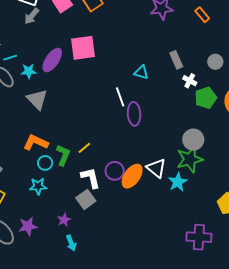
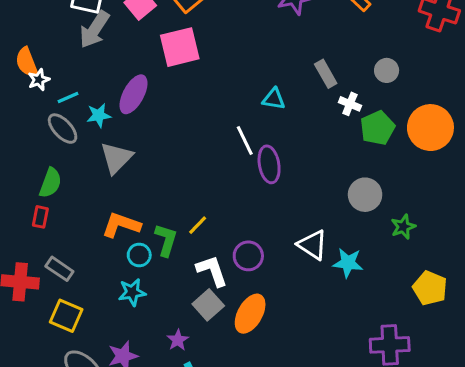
gray arrow: (32, 16) -> (94, 30), size x1.4
pink square: (83, 48) -> (180, 47), moved
gray triangle: (37, 99) -> (116, 158), turned 35
green star: (190, 159) -> (403, 227), moved, size x0.6
orange ellipse: (132, 176) -> (250, 314), moved
cyan star: (178, 182) -> (348, 263), turned -30

